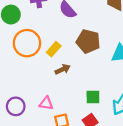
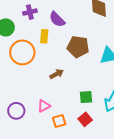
yellow rectangle: (54, 49) -> (44, 36), moved, turned -32
pink triangle: (46, 103) -> (44, 106), turned -32

